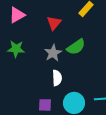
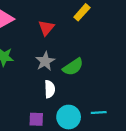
green semicircle: (76, 47) -> (73, 67), moved

